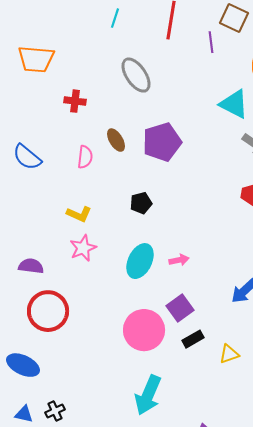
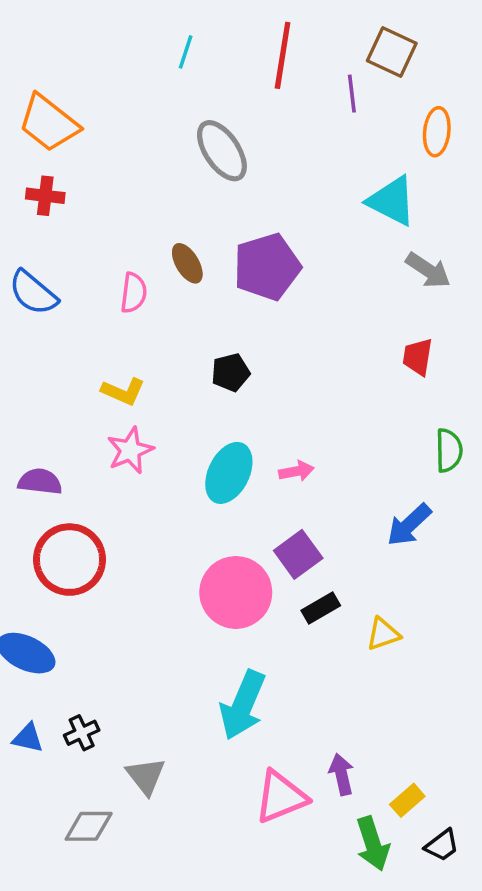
orange trapezoid: (36, 59) -> (49, 123), turned 33
red cross: (75, 101) -> (45, 196), moved

